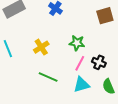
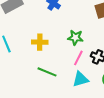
yellow cross: (41, 47) -> (40, 42), turned 35

